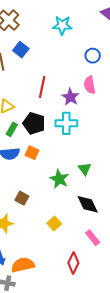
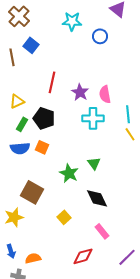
blue circle: (93, 56) -> (100, 36), moved
pink semicircle: (90, 85) -> (105, 94), moved
cyan cross: (66, 123) -> (93, 118), moved
brown square: (22, 198) -> (32, 192), size x1.6
red diamond: (73, 263) -> (83, 256), turned 50
orange semicircle: (23, 265) -> (33, 258), size x0.7

